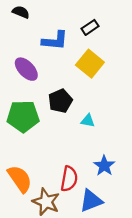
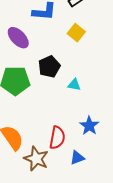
yellow square: (90, 64) -> (76, 33), size x0.7
blue triangle: (91, 201) -> (77, 158), size x0.7

